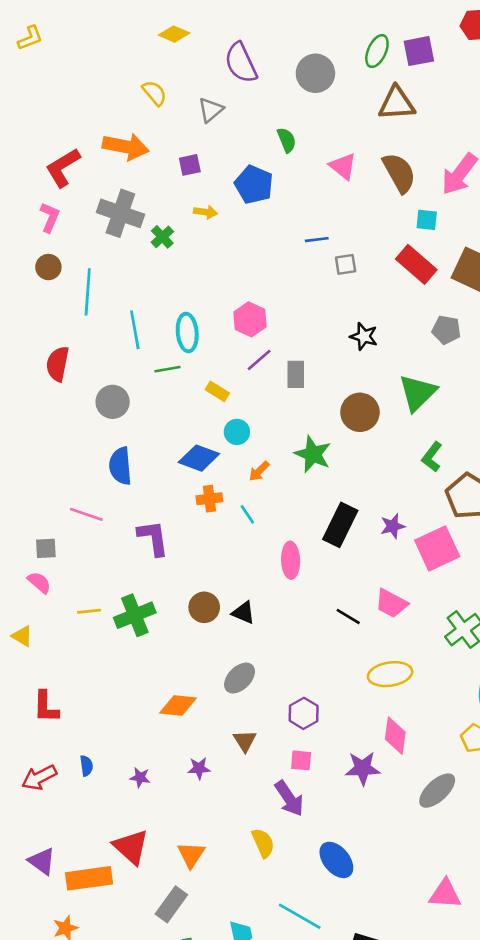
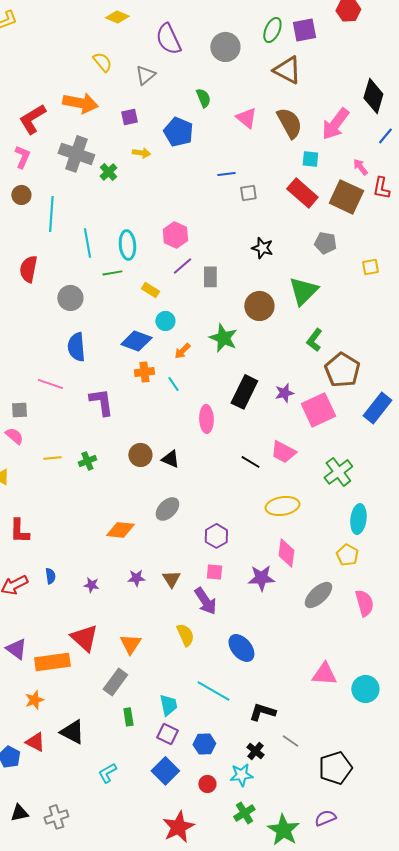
brown triangle: (397, 103) -> (287, 70), turned 32
green cross: (135, 615) -> (87, 461), size x0.6
brown triangle: (245, 741) -> (171, 579), moved

